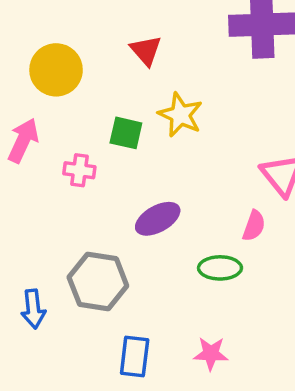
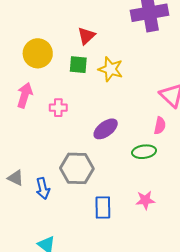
red triangle: (146, 50) -> (86, 36), turned 36
green square: (126, 133) -> (78, 65), moved

